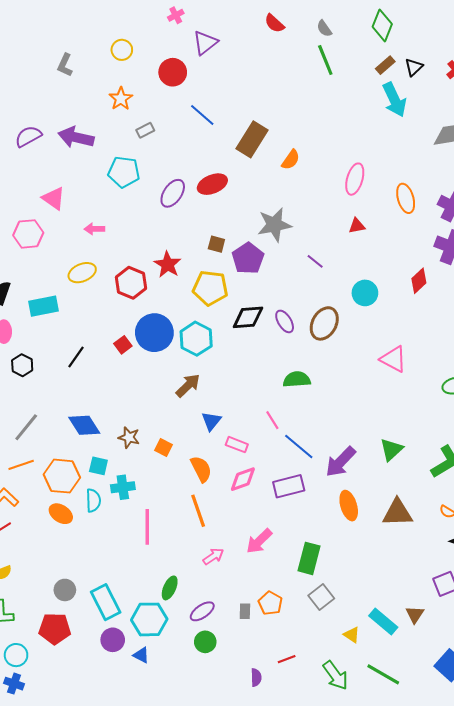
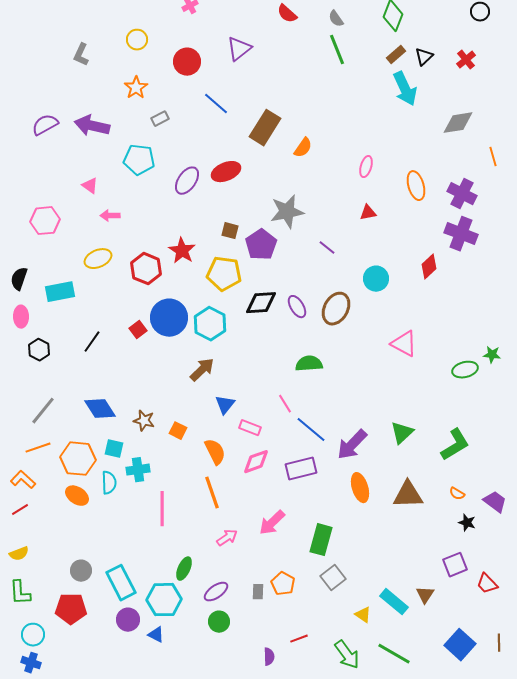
purple triangle: (205, 43) -> (239, 49), moved
pink ellipse: (355, 179) -> (366, 167), size x0.7
pink triangle: (54, 198) -> (90, 186), moved, size x0.7

